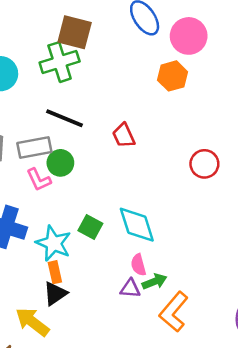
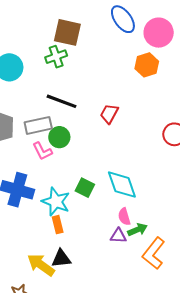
green cross: (60, 62) -> (56, 57), size x0.7
red trapezoid: (124, 136) -> (109, 114), turned 55
black triangle: (55, 294) -> (61, 258), moved, turned 30

